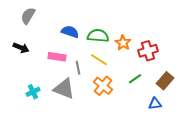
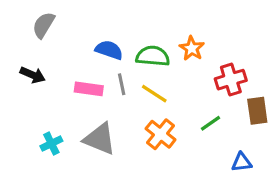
orange star: (123, 43) -> (192, 48), moved
gray line: (78, 68) -> (122, 84), moved
brown rectangle: (165, 81) -> (257, 111), moved, turned -48

